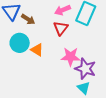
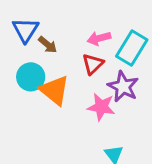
orange triangle: (37, 50) -> (54, 90), size x1.6
purple star: (85, 69) -> (123, 87), moved

